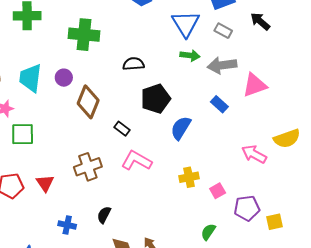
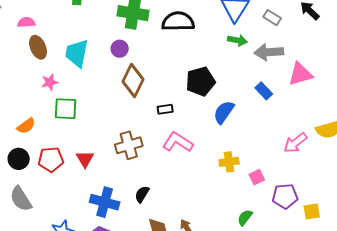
black semicircle: (134, 64) -> (178, 21), moved, size x1.5
purple circle: (64, 78) -> (120, 49), moved
black rectangle: (122, 129) -> (165, 109), turned -49
pink arrow: (254, 154) -> (295, 143), turned -70
blue cross: (67, 225) -> (105, 202), size x1.6

